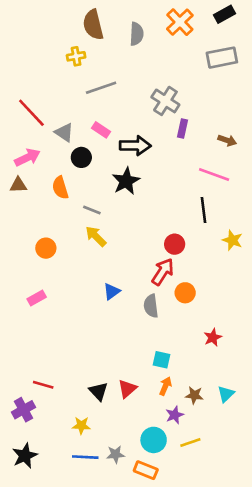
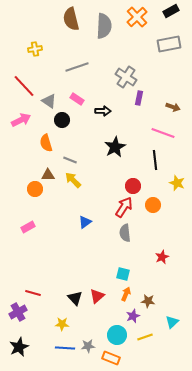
gray semicircle: (137, 34) -> (104, 26), size x1.4
yellow cross: (76, 56) -> (35, 49), moved
black arrow: (135, 146) -> (103, 111), size x0.7
black star: (126, 181) -> (115, 147), moved
brown triangle: (18, 185) -> (48, 175), moved
orange circle: (185, 293) -> (153, 205), moved
gray semicircle: (151, 306) -> (125, 233), moved
cyan triangle: (226, 394) -> (172, 322), moved

